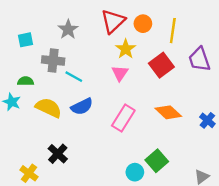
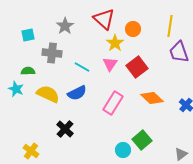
red triangle: (113, 21) -> (104, 19), turned -35
orange circle: (143, 24) -> (133, 29), moved
yellow line: (173, 31) -> (170, 26), moved
red square: (161, 65) -> (137, 67), moved
cyan line: (74, 77) -> (82, 67), moved
black cross: (58, 154) -> (65, 129), moved

